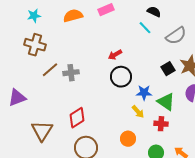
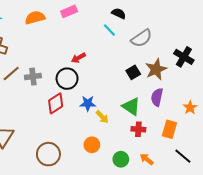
black circle: (121, 77) -> (67, 79), moved
blue star: (144, 93) -> (88, 103), moved
red diamond: (77, 118) -> (56, 103), moved
red cross: (161, 124) -> (138, 129), moved

